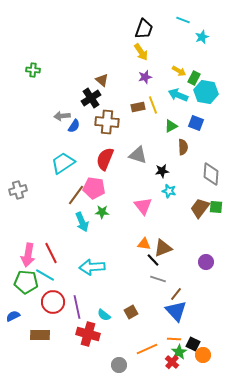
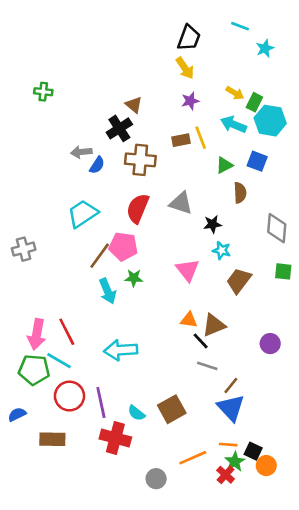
brown trapezoid: (200, 208) -> (239, 281), moved
brown square: (131, 312) -> (172, 409), size x1.5

